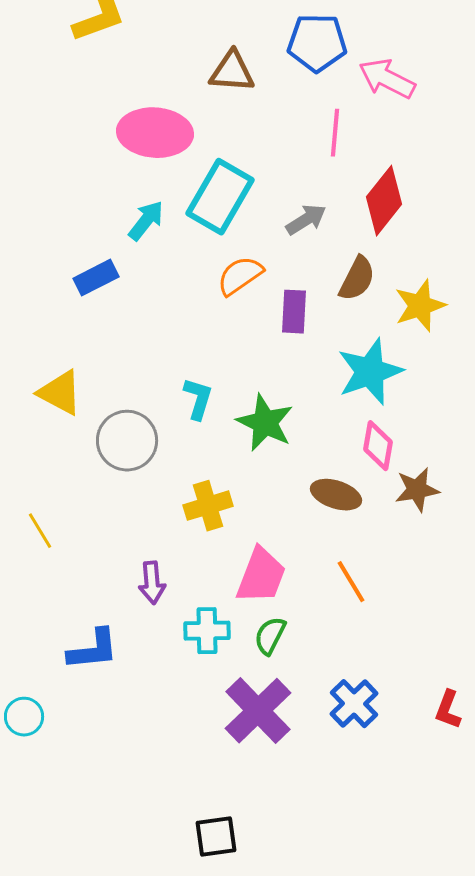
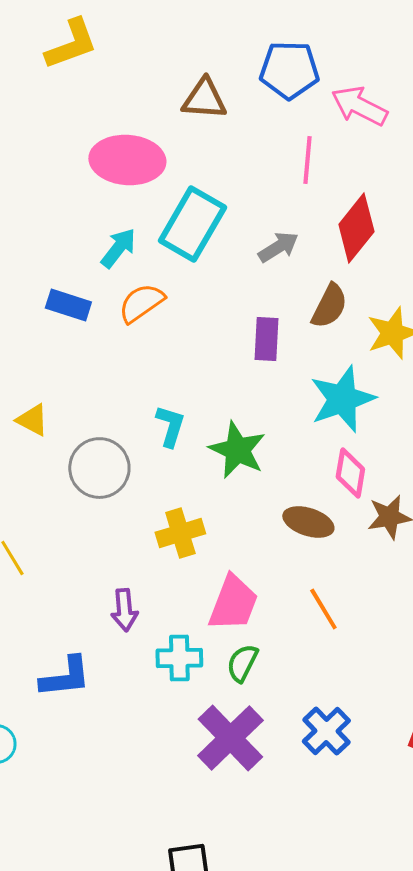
orange semicircle: (240, 276) -> (141, 303), moved
blue rectangle: (96, 278) -> (68, 305), turned 45
yellow triangle: (60, 393) -> (32, 420), size x0.7

